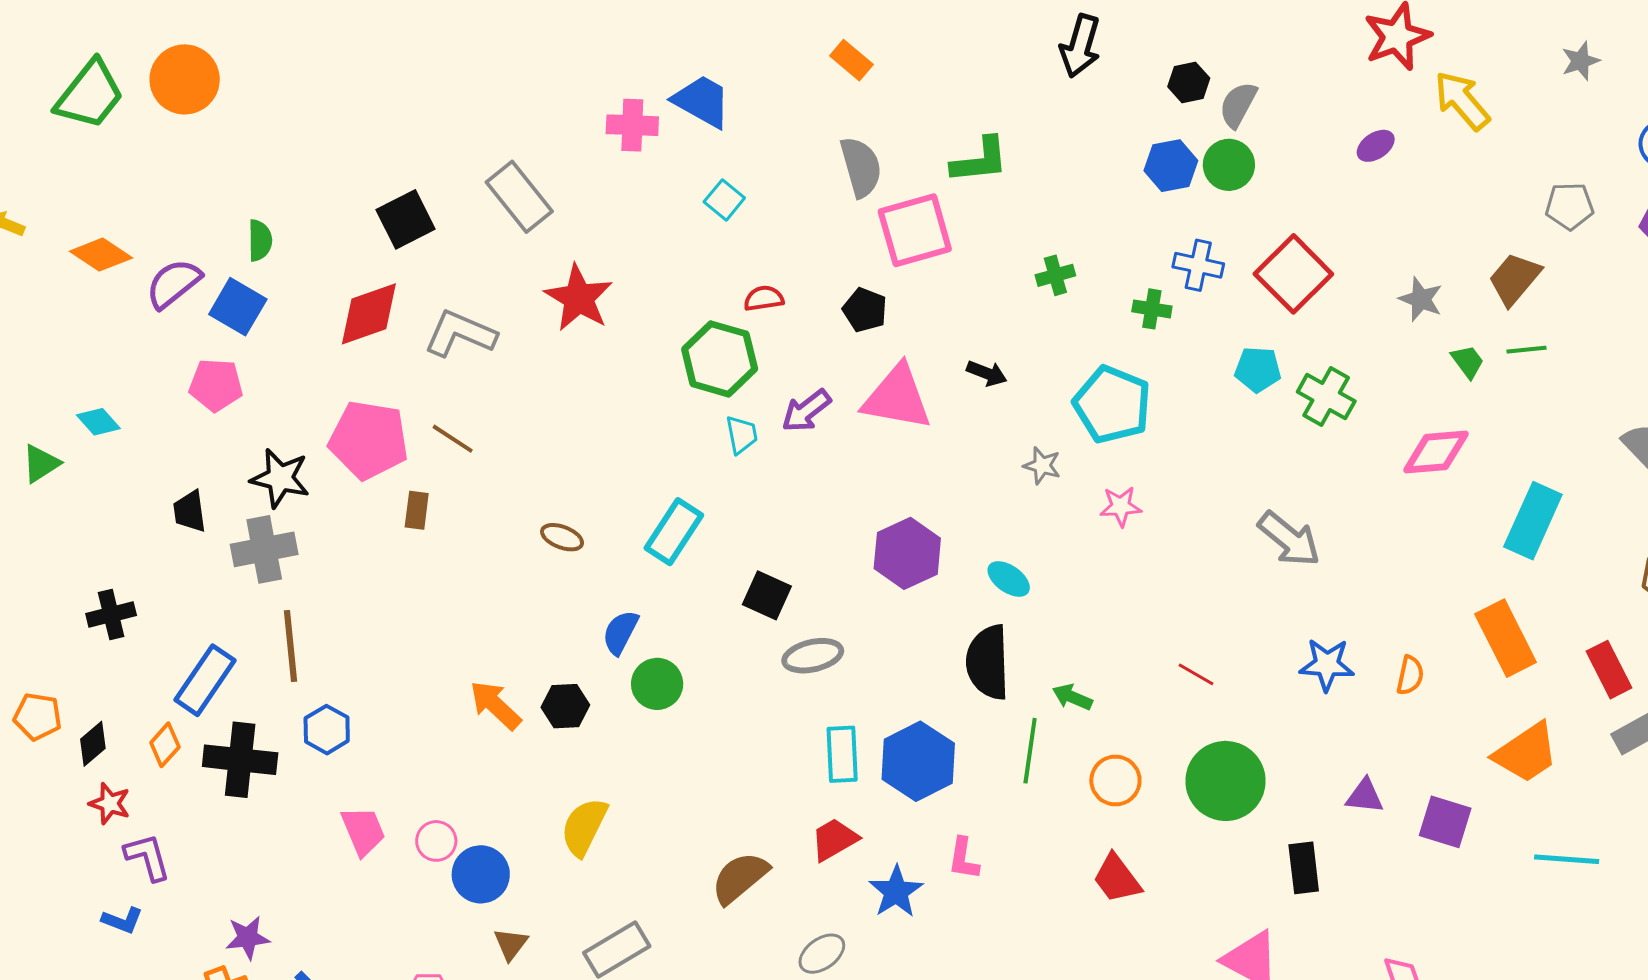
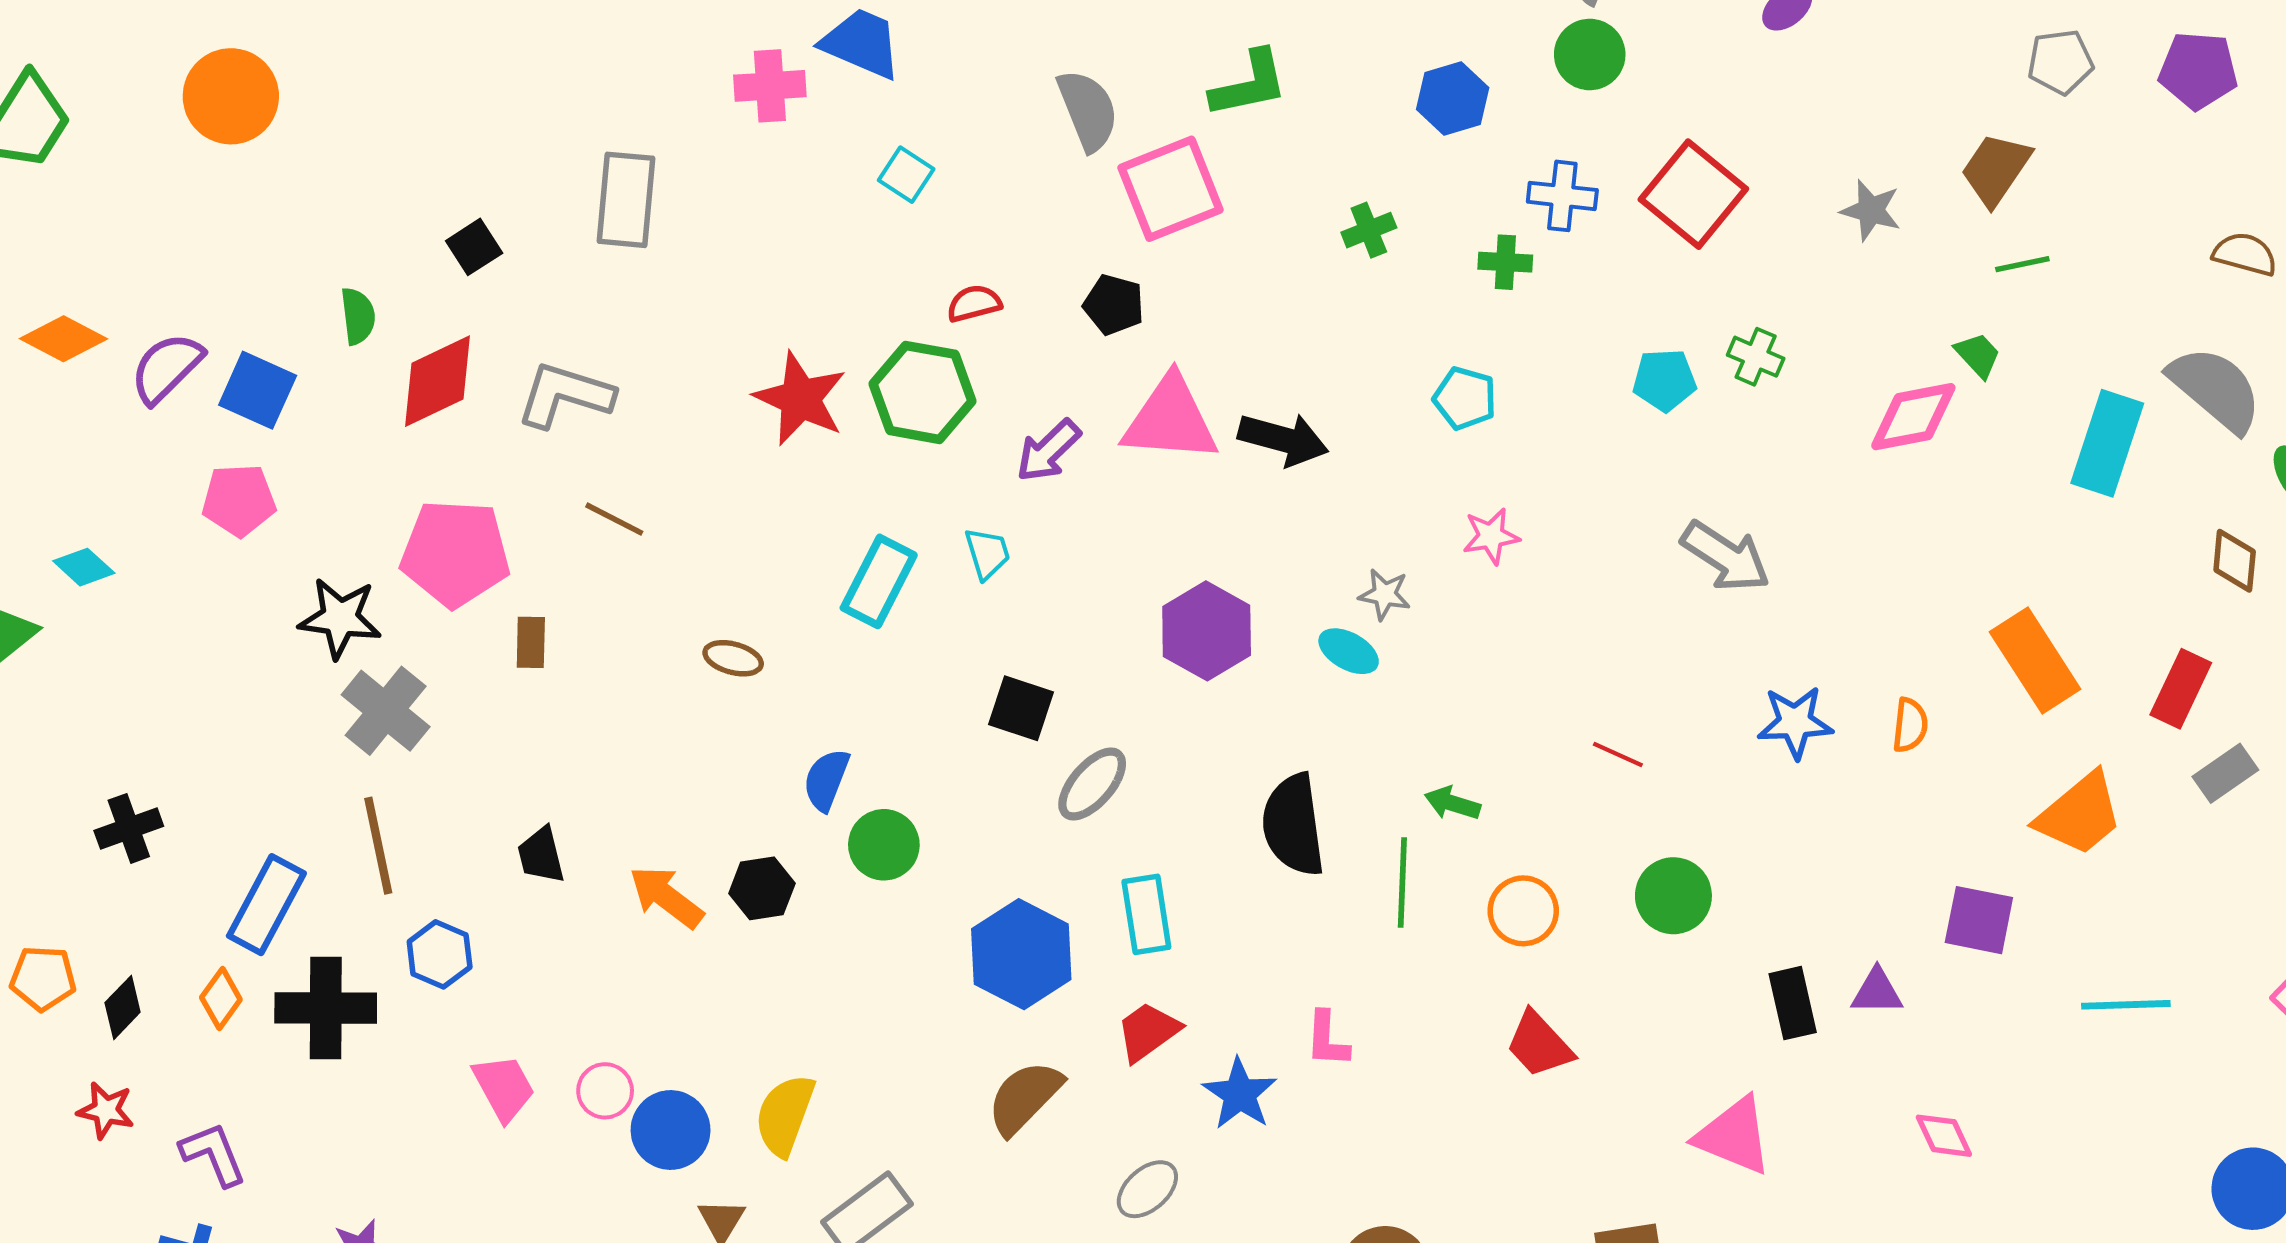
orange circle: (185, 79) -> (231, 96), moved
blue hexagon: (1171, 166) -> (1453, 98), moved
gray rectangle: (519, 197) -> (626, 200), turned 50
black square: (406, 219) -> (474, 247), size x0.7
green semicircle: (260, 240) -> (358, 316), moved
red star: (579, 298) -> (800, 399), moved
green trapezoid: (1468, 362) -> (1978, 355), moved
cyan pentagon: (1258, 369) -> (1664, 380), moved
black arrow: (987, 373) -> (1283, 439), moved, size x1.6
green cross: (1326, 397) -> (1756, 357), size x0.7
cyan pentagon: (1112, 405) -> (1465, 398), size x0.6
cyan trapezoid: (742, 435) -> (987, 553), moved
brown line: (453, 439) -> (614, 519), moved
gray star: (1042, 465) -> (1385, 594), moved
black trapezoid: (190, 511) -> (541, 855), moved
cyan rectangle: (1533, 521) -> (2107, 443), moved
cyan rectangle: (674, 532) -> (879, 581), moved
gray cross: (264, 549) -> (386, 711), moved, turned -34
gray ellipse: (813, 656) -> (1092, 784), turned -30
black semicircle: (988, 662) -> (1293, 825), moved
red rectangle: (1609, 670) -> (2181, 689), turned 58
blue hexagon: (918, 761) -> (1021, 954), moved
green circle: (1226, 781) -> (1673, 896), size x0.7
purple triangle: (1365, 796) -> (1877, 992), moved
red star: (110, 804) -> (106, 1110), moved
yellow semicircle: (584, 827) -> (785, 1115), moved
cyan line: (1567, 859) -> (2126, 1005), moved

